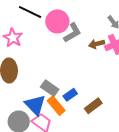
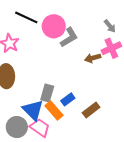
brown arrow: (97, 44) -> (93, 58), moved
gray rectangle: (50, 88) -> (47, 93), turned 72

